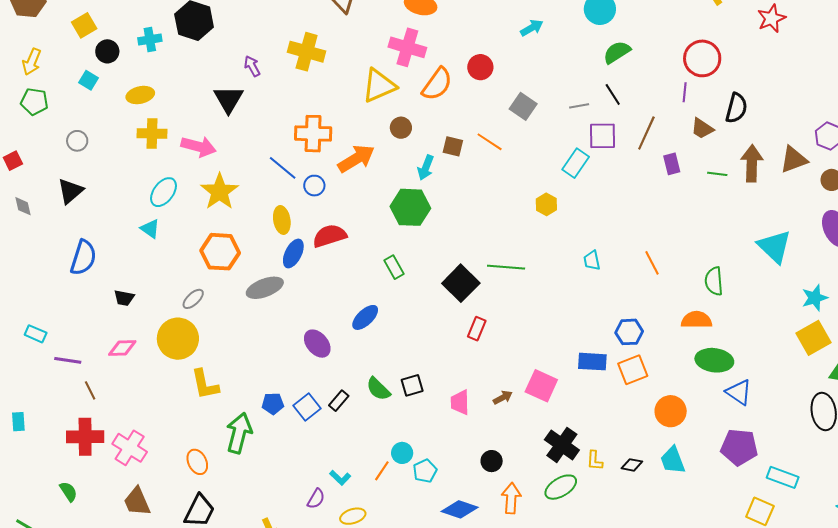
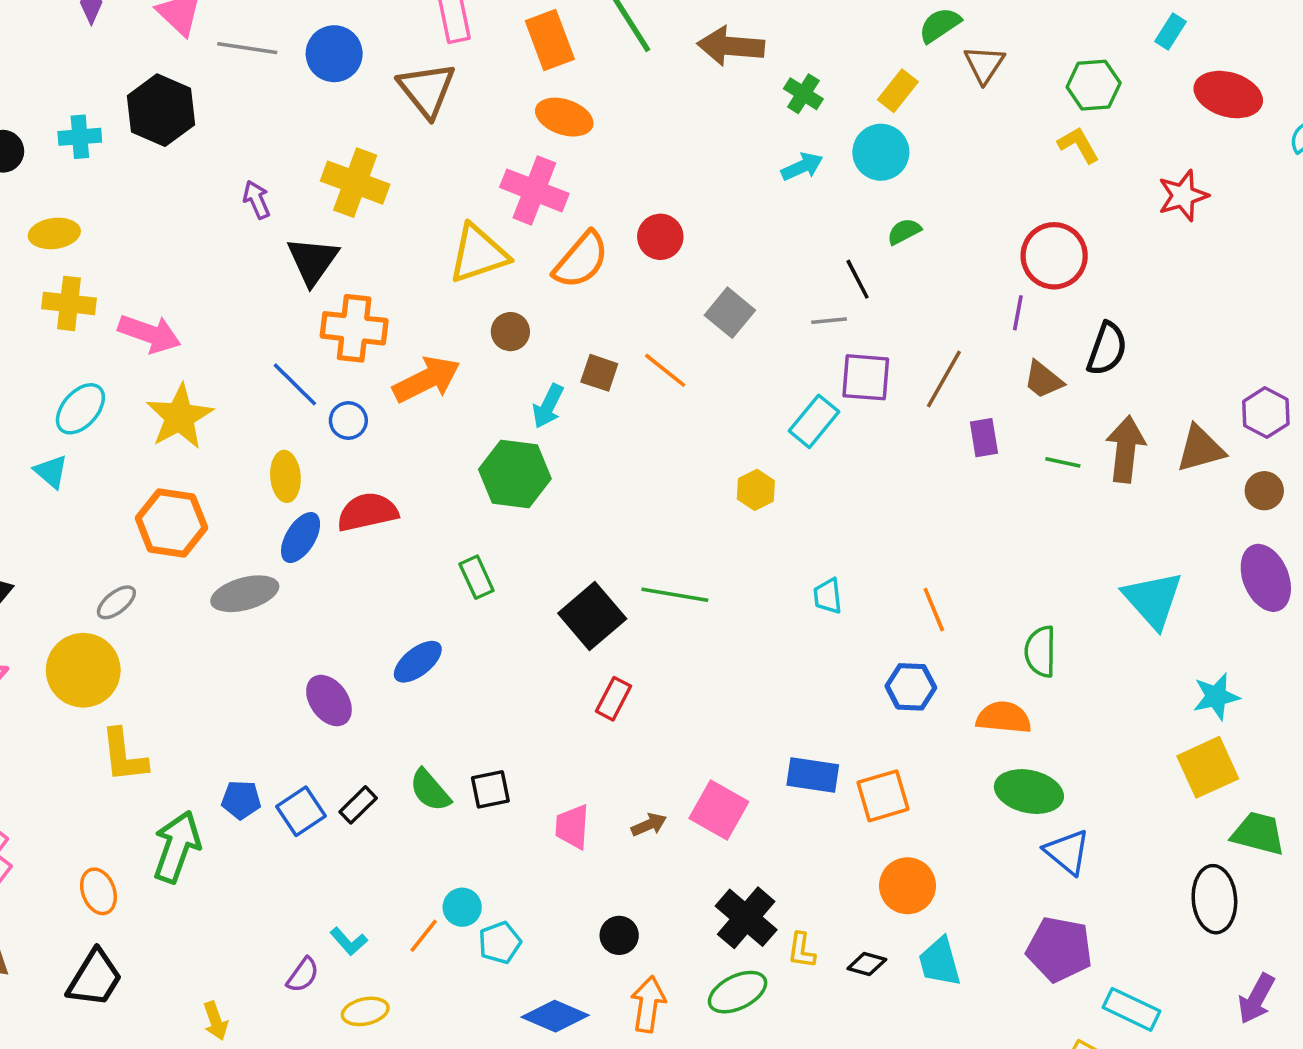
cyan arrow: (532, 28) -> (802, 167), moved
green semicircle: (617, 52) -> (904, 231), size x0.7
black line: (613, 94) -> (858, 279), moved
black triangle: (229, 99) -> (313, 261), moved
blue hexagon: (629, 332) -> (911, 687), moved
orange circle: (671, 411) -> (908, 886), moved

